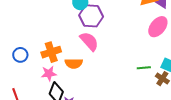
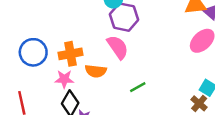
blue circle: (20, 55) -> (33, 52), size x1.5
green line: (144, 68) -> (138, 87), moved, turned -32

